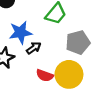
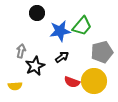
blue star: (20, 32) -> (60, 31), moved

